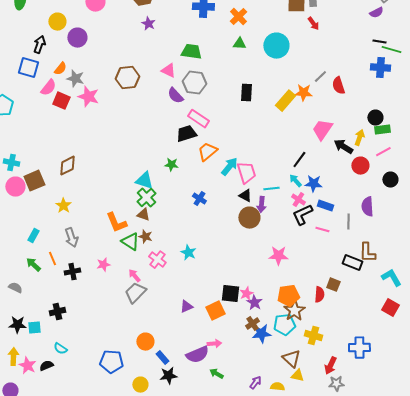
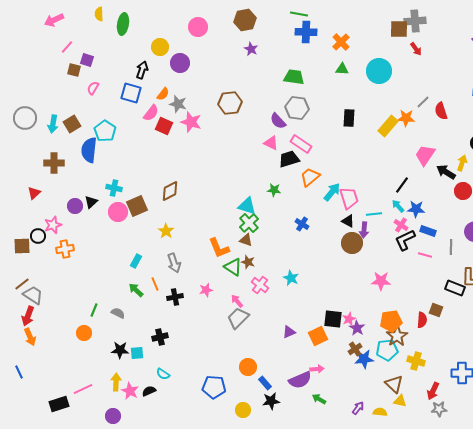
pink triangle: (168, 71) -> (271, 143), moved

